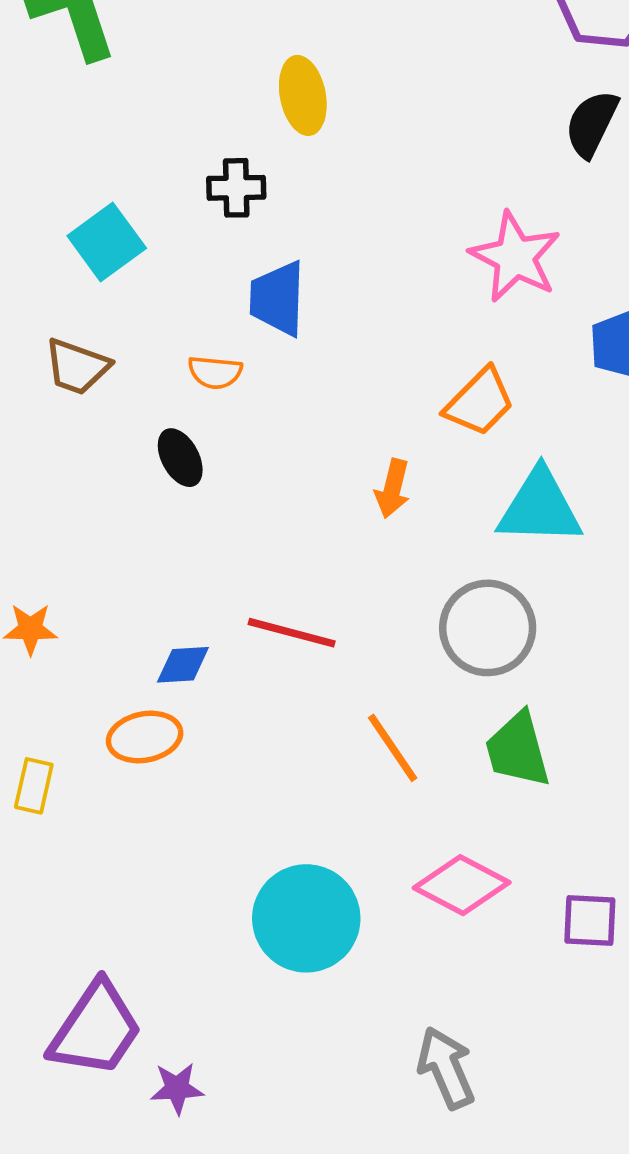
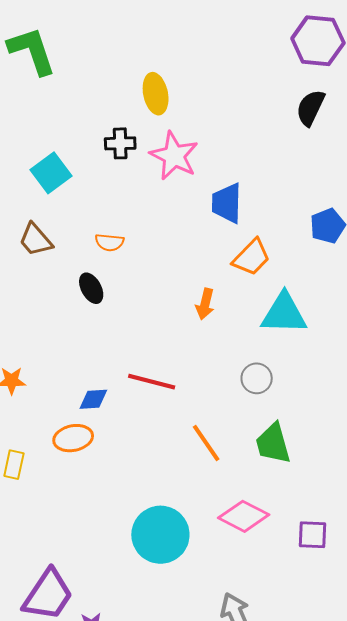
pink star: (515, 257) -> (174, 156), moved
blue trapezoid: (278, 298) -> (227, 203), moved
brown trapezoid: (77, 367) -> (36, 240), turned 30
gray circle: (488, 628) -> (257, 378), size x0.6

